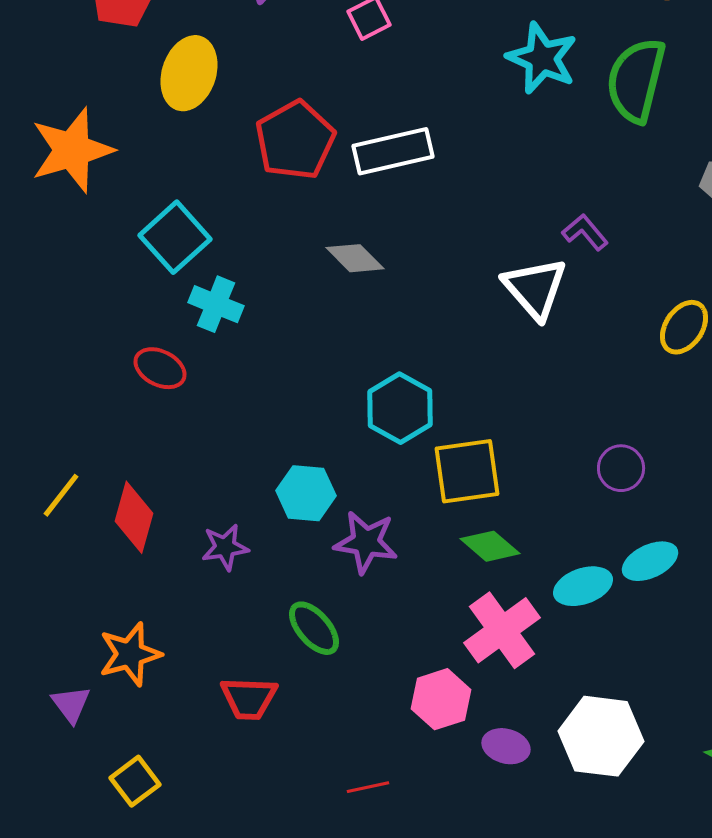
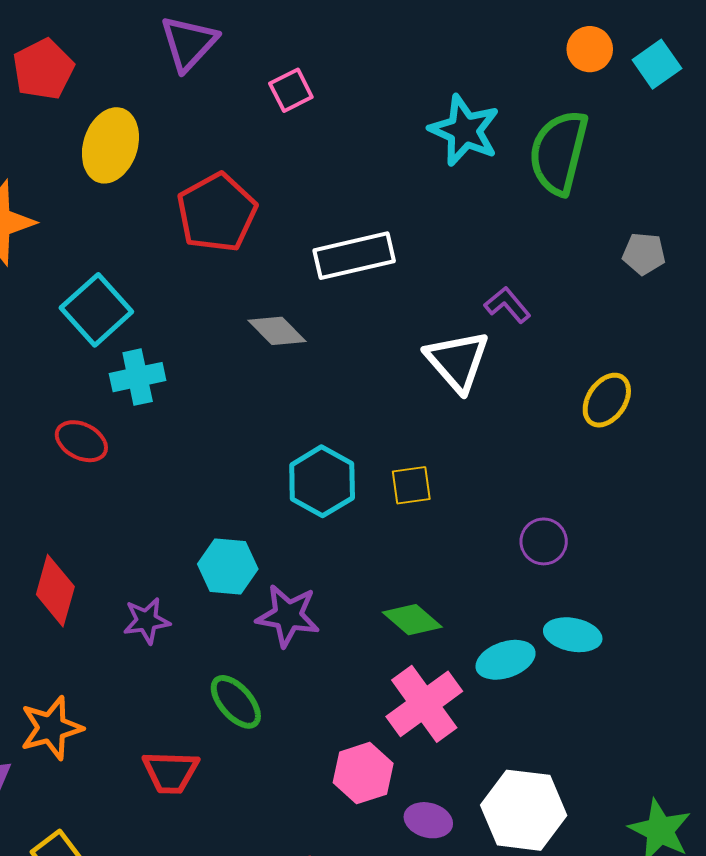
white rectangle: (393, 151) -> (354, 256), moved
cyan cross: (216, 304) -> (138, 377), turned -34
yellow square: (467, 471) -> (411, 485), moved, size x0.6
cyan ellipse: (650, 561) -> (573, 635), turned 36

